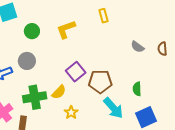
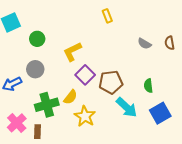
yellow L-shape: (66, 29) -> (72, 52), moved
yellow star: (71, 113) -> (85, 116), size x1.5

